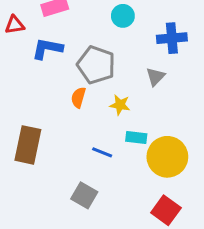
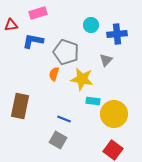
cyan circle: (123, 16) -> (91, 25), moved
yellow star: (120, 105) -> (82, 79), size x1.6
blue line: (102, 152) -> (64, 119), moved

